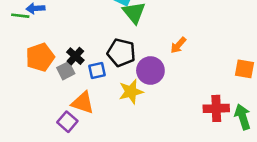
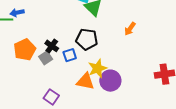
purple circle: (150, 71) -> (110, 81), moved
orange triangle: (83, 103) -> (85, 81), moved

